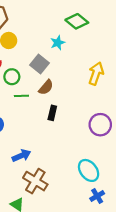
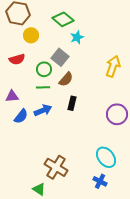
green diamond: (77, 21) -> (63, 19), moved
green circle: (12, 77) -> (44, 69), moved
blue arrow: (21, 156) -> (43, 110), moved
blue cross: (97, 196) -> (100, 181), moved, turned -32

